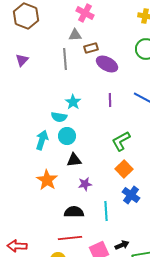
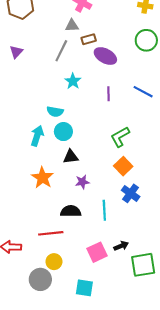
gray line: (65, 59) -> (61, 51), turned 30
cyan star: (73, 102) -> (73, 81), moved
red line: (70, 238) -> (51, 233), moved

